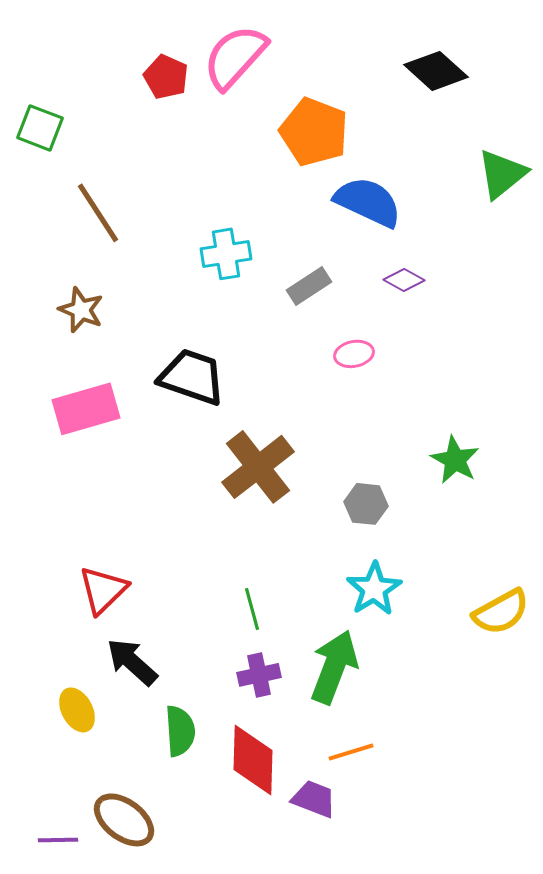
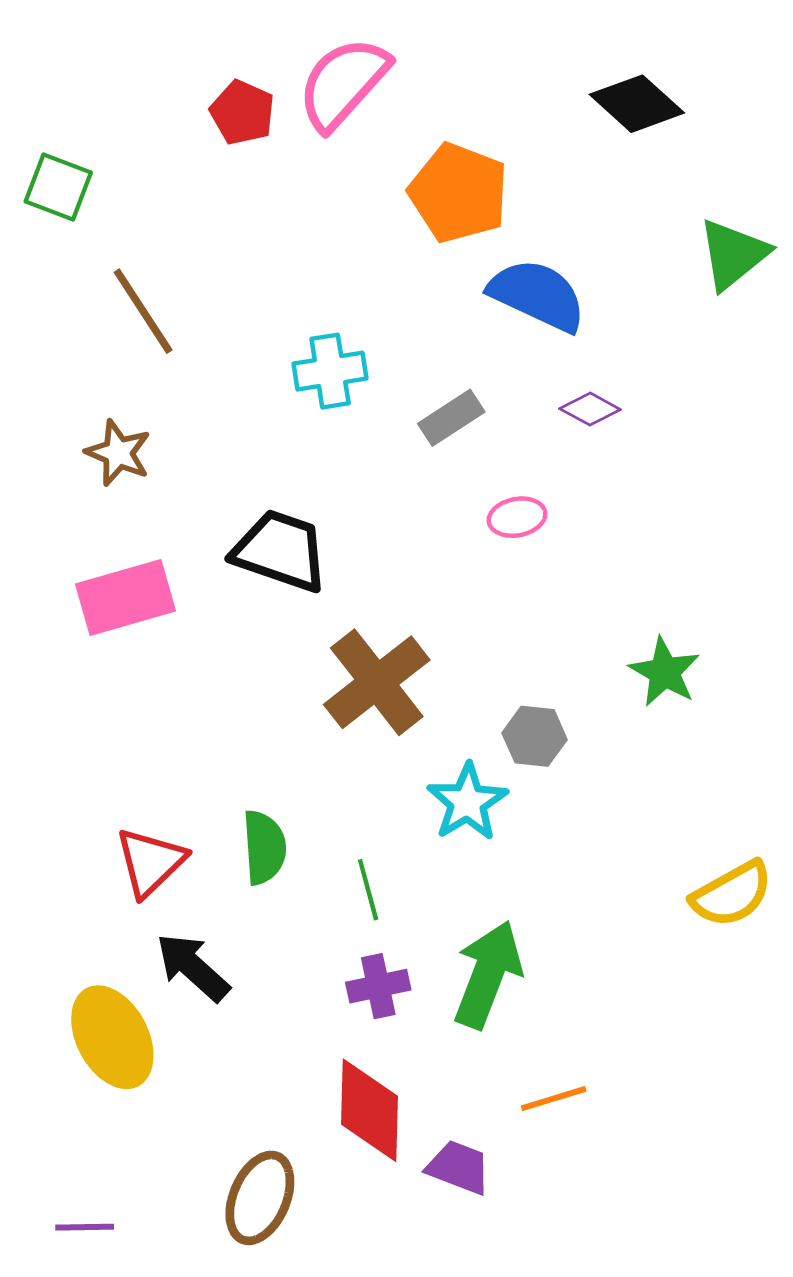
cyan star: (374, 589) -> (467, 802), moved
yellow ellipse: (77, 710) -> (112, 1037), size x1.6
green semicircle: (180, 731) -> (264, 847), moved
orange line: (351, 752) -> (554, 1099), moved
brown ellipse: (124, 820) -> (260, 1198), moved, turned 76

